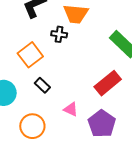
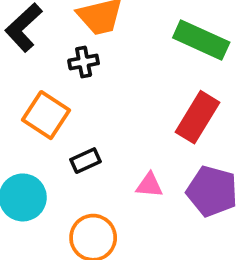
black rectangle: (42, 85) -> (86, 161), turned -49

